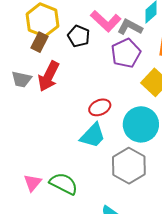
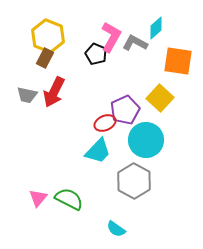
pink L-shape: (106, 21) -> (111, 37), turned -104
black pentagon: (79, 36) -> (96, 54), moved
purple pentagon: (126, 53) -> (125, 110), moved

